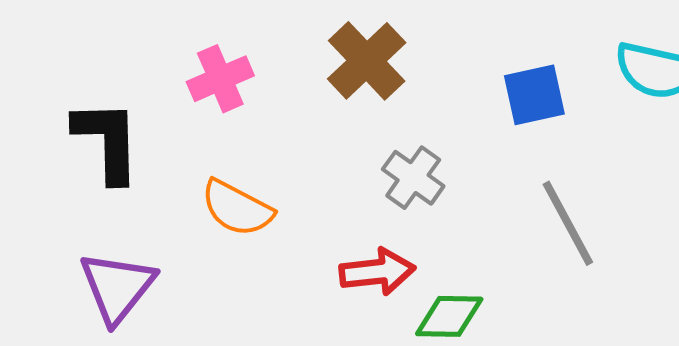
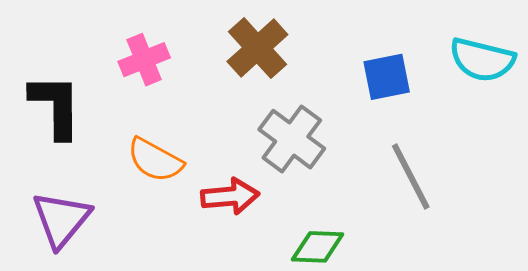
gray cross: (413, 178) -> (292, 139), size x1.4
red arrow: (377, 272) -> (230, 196), moved

